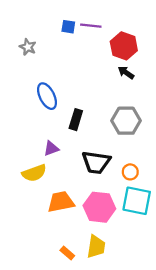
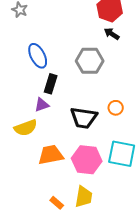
black rectangle: (76, 120) -> (51, 84), moved
gray hexagon: (126, 121) -> (90, 61), moved
orange circle: (130, 172) -> (116, 108), moved

